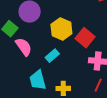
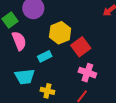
cyan trapezoid: (38, 80) -> (25, 77), turned -95

